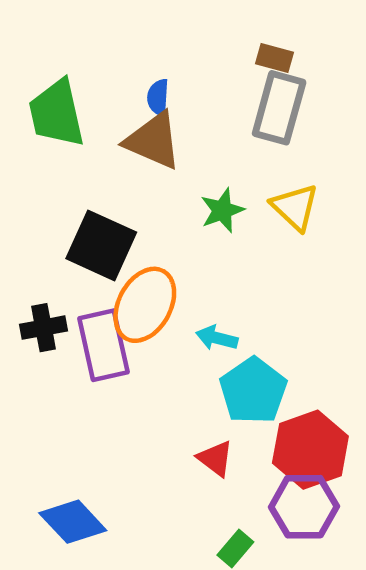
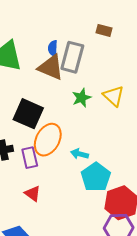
gray rectangle: (279, 108) -> (72, 57), moved
purple rectangle: (103, 345) -> (30, 158), size x0.7
red triangle: (215, 458) -> (33, 194), moved

